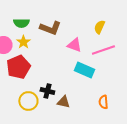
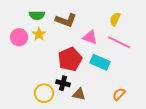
pink line: (103, 50) -> (119, 42), turned 45
red pentagon: (18, 67) -> (70, 59), moved
orange semicircle: (103, 102) -> (119, 94), turned 48

